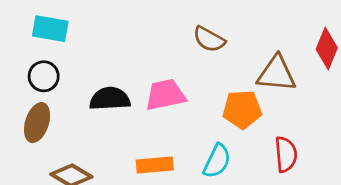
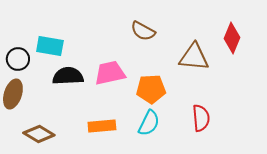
cyan rectangle: (50, 29) -> (50, 46), moved
orange pentagon: (242, 109) -> (151, 89), moved

